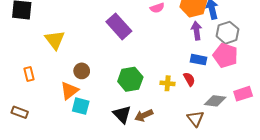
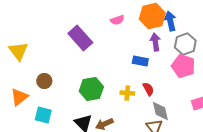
blue rectangle: (199, 60) -> (140, 61), moved
orange triangle: (69, 91) -> (19, 97), moved
gray diamond: (215, 101) -> (160, 111), moved, turned 70

